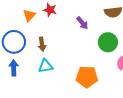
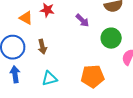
orange triangle: (29, 15) -> (26, 18), turned -40
cyan triangle: (46, 66) -> (49, 79), moved

